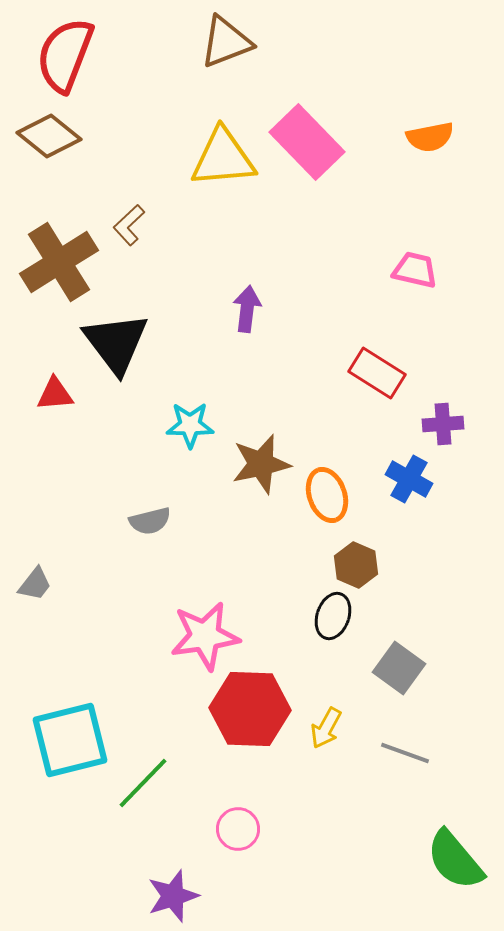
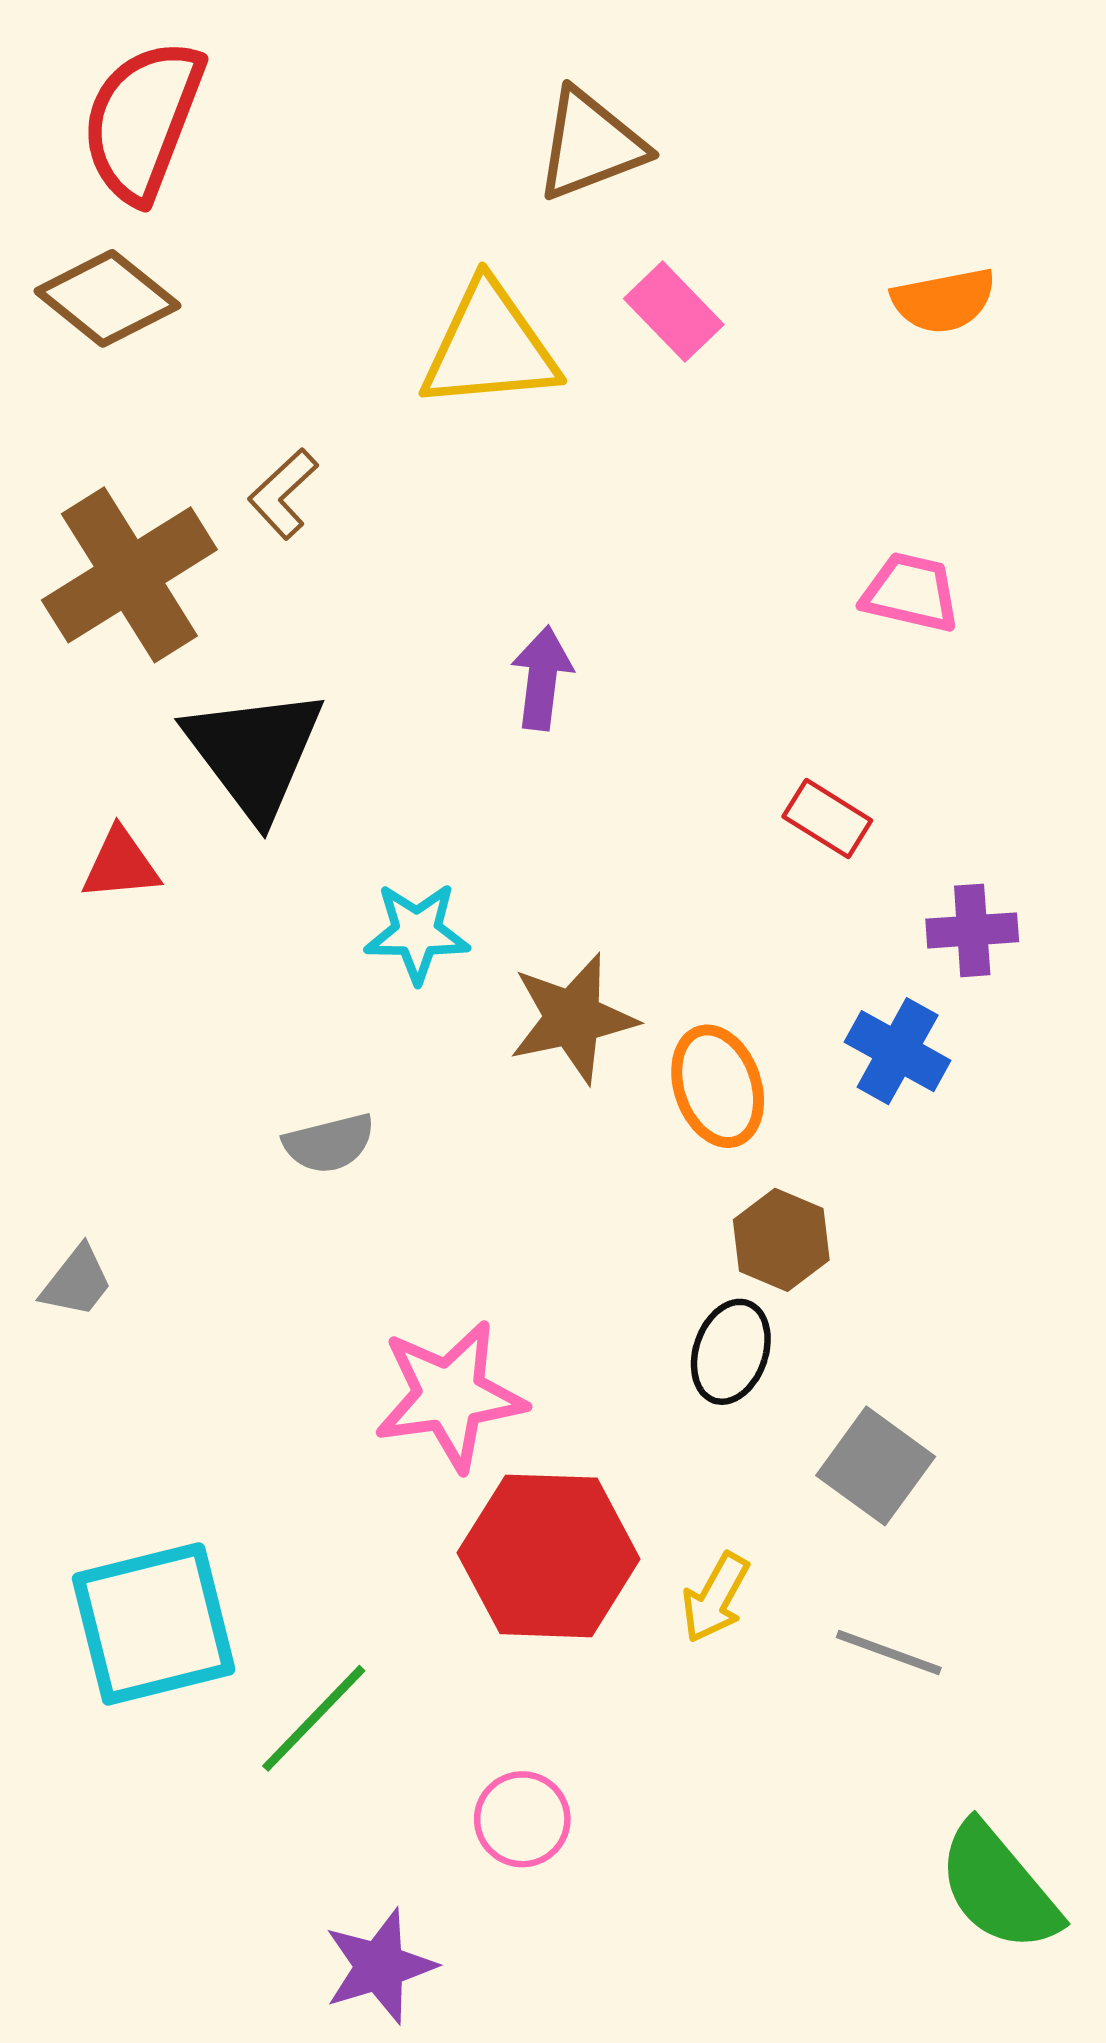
brown triangle: (226, 42) -> (590, 145), moved
pink rectangle: (307, 142) -> (674, 312), size x0.6
red rectangle: (377, 373) -> (827, 818), size x0.7

